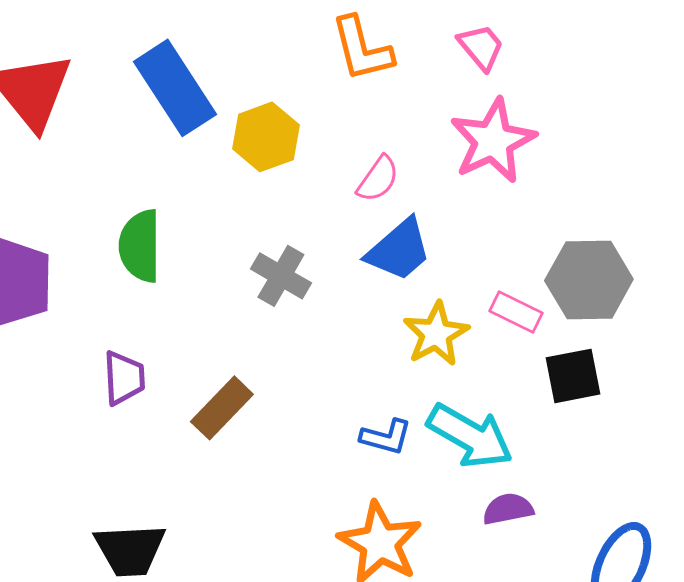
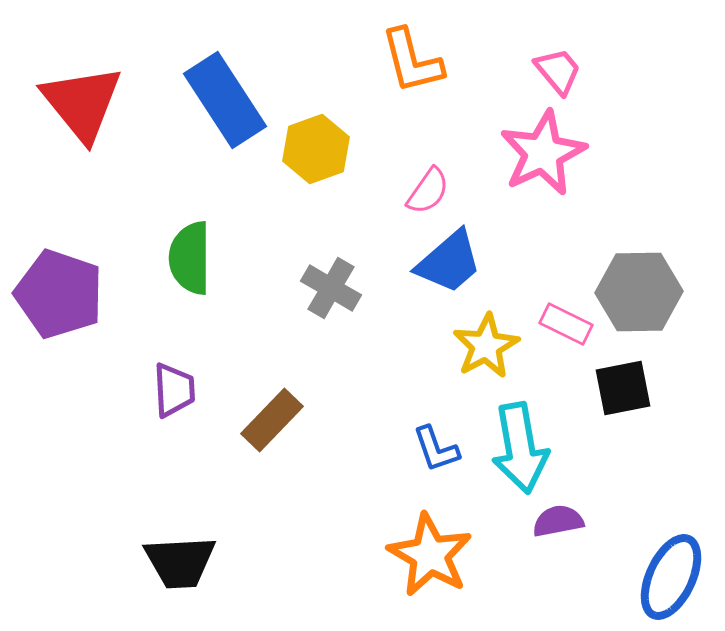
pink trapezoid: (481, 47) -> (558, 71), moved
cyan arrow: (470, 436) -> (520, 448), turned 50
blue L-shape: (386, 437) -> (436, 449), turned 56

